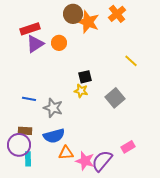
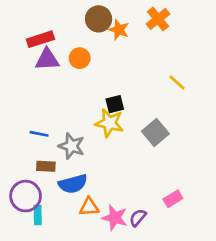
orange star: (88, 22) -> (119, 30), size x0.7
purple triangle: (35, 44) -> (47, 59), turned 30
yellow star: (81, 91) -> (109, 123), size x1.5
brown rectangle: (25, 131) -> (46, 166), moved
purple semicircle: (102, 161) -> (138, 218), size x0.6

